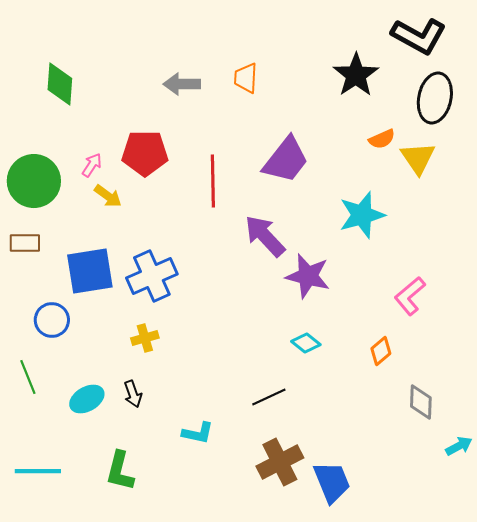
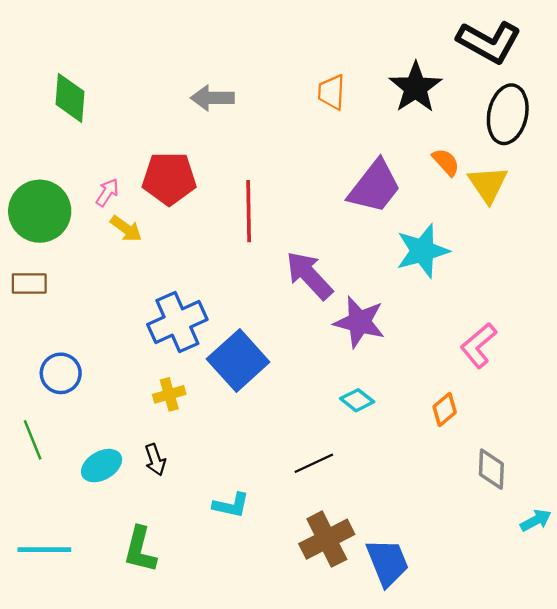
orange trapezoid: (246, 78) -> (331, 92), moved
orange semicircle: (382, 139) -> (446, 162), turned -108
purple trapezoid: (286, 160) -> (375, 187), moved
blue square: (90, 271) -> (238, 361), moved, turned -33

